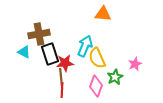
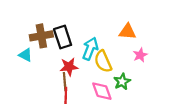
orange triangle: (103, 14) -> (127, 32), moved
black rectangle: (50, 54) -> (63, 37), moved
pink star: (135, 64) -> (140, 55), moved
pink diamond: (96, 86) -> (102, 91), turned -40

